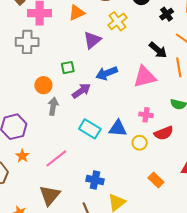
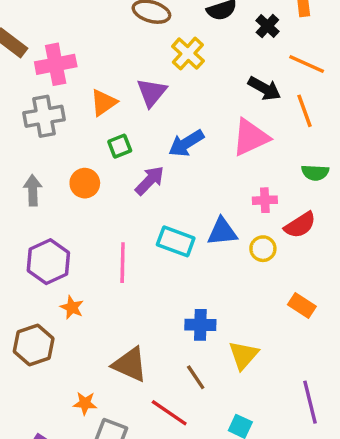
orange triangle: (77, 13) -> (104, 103), moved
gray arrow: (53, 106) -> (33, 190), moved
pink line: (56, 158) -> (123, 263), moved, turned -40
brown triangle: (50, 195) -> (130, 365), turned -35

